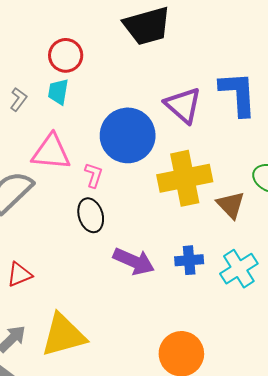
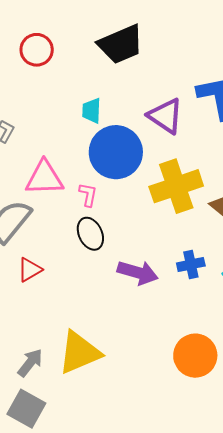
red circle: (66, 55) -> (37, 50), moved
cyan trapezoid: (58, 92) -> (92, 111), moved
red triangle: (19, 274) -> (30, 270), moved

